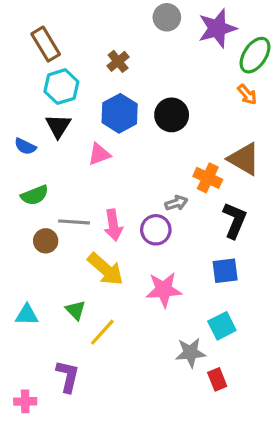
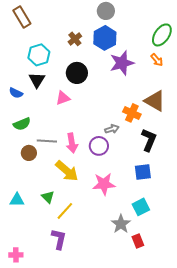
purple star: (217, 28) -> (122, 63), moved
brown rectangle: (46, 44) -> (22, 17), moved
blue hexagon: (120, 113) -> (105, 38), moved
black circle: (172, 115) -> (77, 73), moved
gray star: (190, 353) -> (121, 224), turned -30
purple L-shape: (68, 376) -> (59, 239), moved

